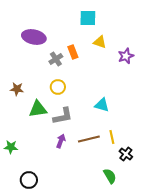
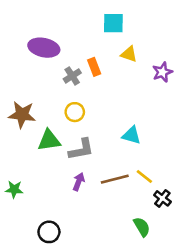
brown star: (17, 89) -> (22, 115), size x1.5
yellow line: (112, 137) -> (144, 176), turned -40
black circle: (29, 180) -> (49, 232), moved

